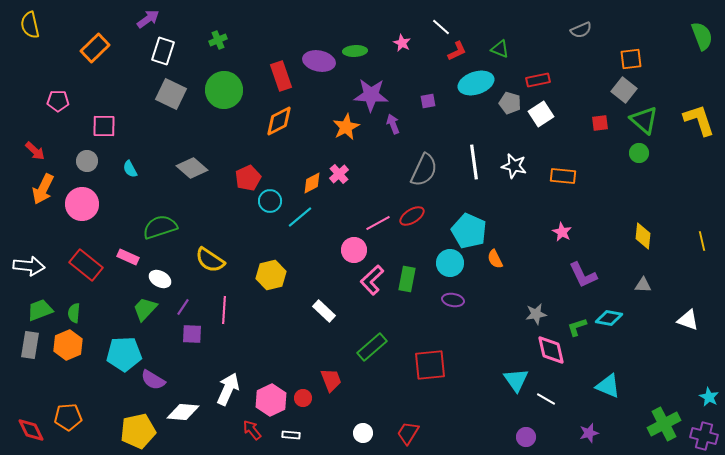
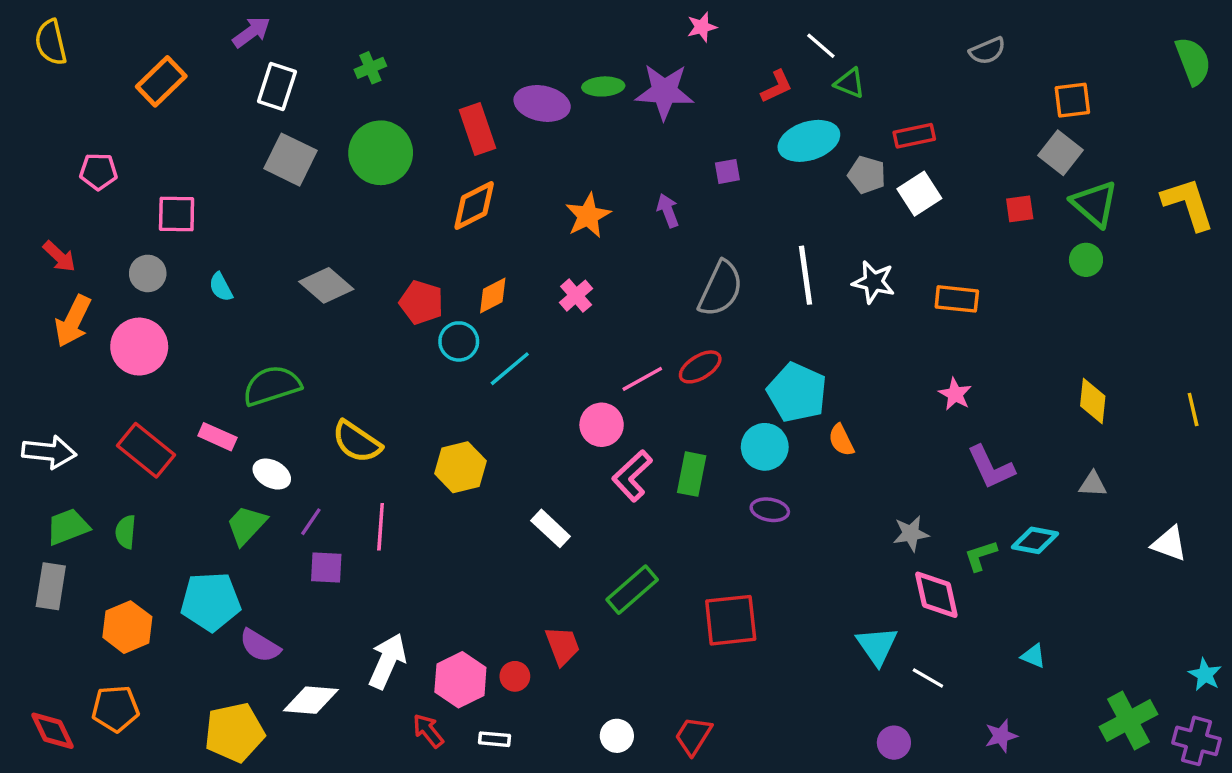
white line: (441, 27) -> (821, 46), moved
pink star: (402, 43) -> (702, 27), moved, turned 30
purple star: (371, 95) -> (664, 92), moved
red pentagon: (248, 178) -> (421, 302), turned -30
orange diamond: (312, 183) -> (493, 296), moved
orange hexagon: (68, 345) -> (127, 627), moved
cyan triangle: (608, 386) -> (1033, 656), size x0.6

